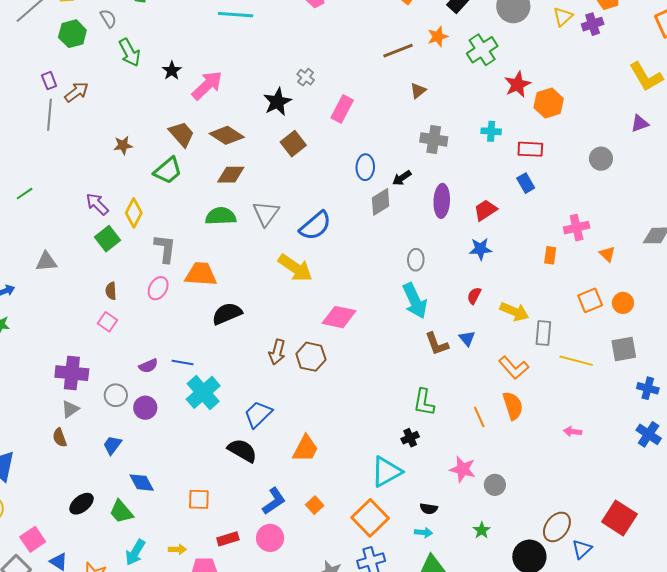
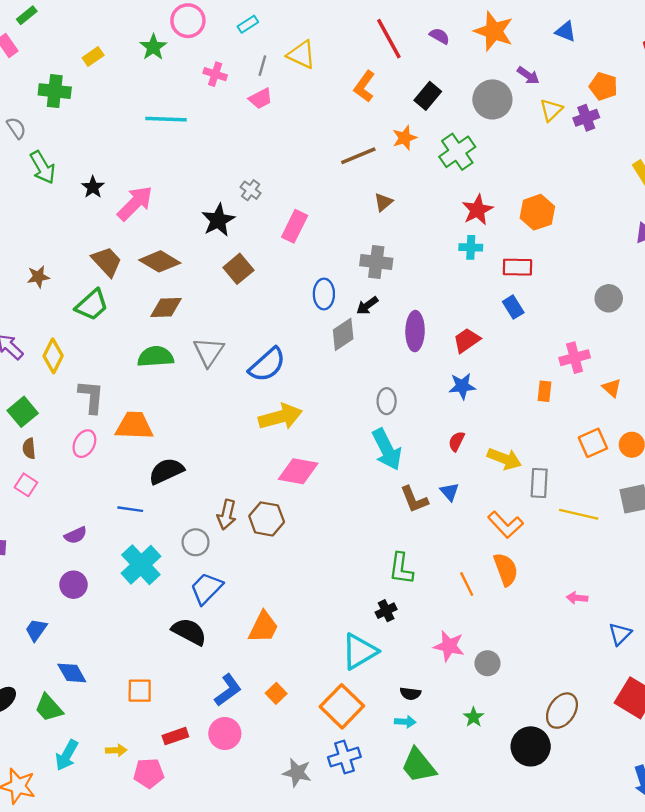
red star: (517, 84) -> (477, 210), moved
gray cross: (434, 139) -> (376, 262), moved
gray circle: (601, 159) -> (609, 298), moved
green square: (107, 239) -> (23, 412), moved
yellow arrow: (295, 268) -> (280, 417), moved, turned -48
blue line: (183, 362) -> (130, 509), moved
gray circle: (116, 395) -> (196, 542), moved
blue triangle: (582, 549) -> (620, 634), moved

